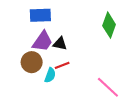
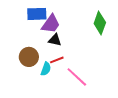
purple trapezoid: (43, 41) -> (51, 24), moved
pink line: (108, 87) -> (77, 77), moved

